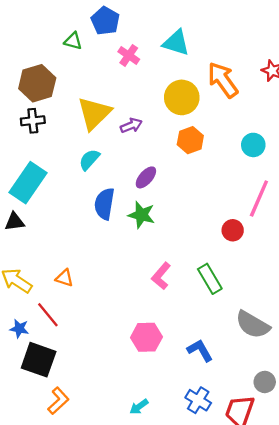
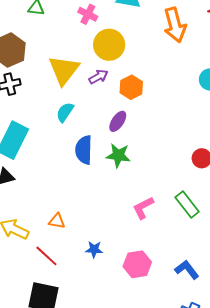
orange arrow: (223, 80) -> (175, 25), turned -152
yellow circle: (182, 97) -> (109, 45), moved
orange hexagon: (190, 140) -> (131, 87), moved
pink L-shape: (161, 276) -> (143, 208), turned 30
blue star: (19, 329) -> (94, 249), moved

